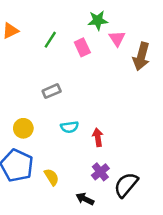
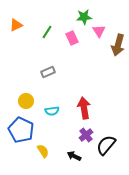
cyan semicircle: (70, 127) -> (52, 111), moved
red arrow: (98, 137) -> (84, 108), size x1.5
yellow semicircle: (52, 177) -> (43, 151), moved

